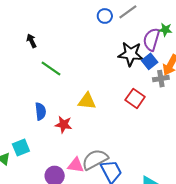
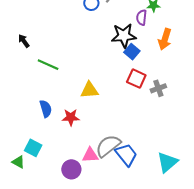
purple semicircle: (151, 39) -> (142, 17), size x0.7
blue square: (150, 61) -> (132, 52), moved
gray cross: (161, 79) -> (158, 88), moved
cyan square: (21, 148) -> (33, 148), turned -30

